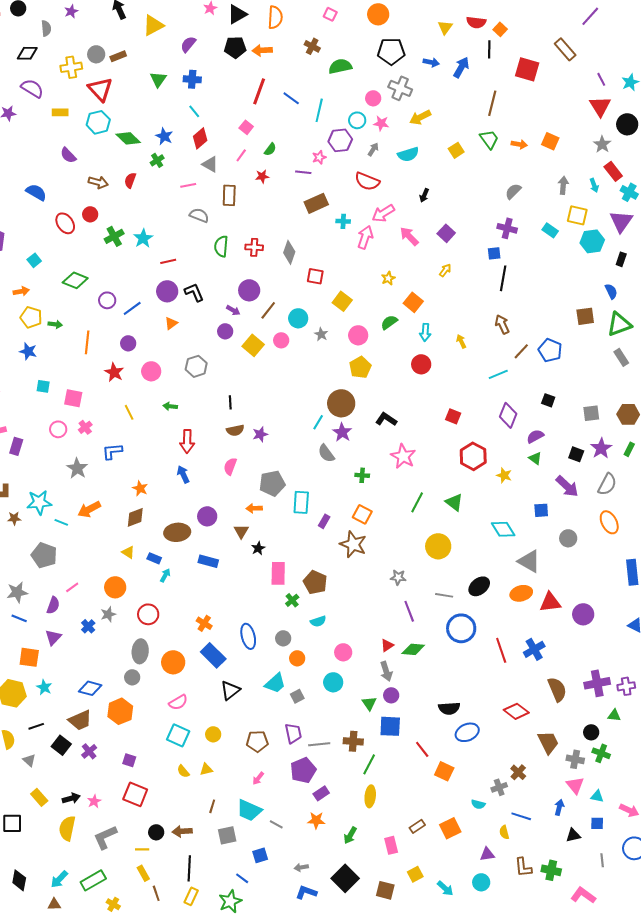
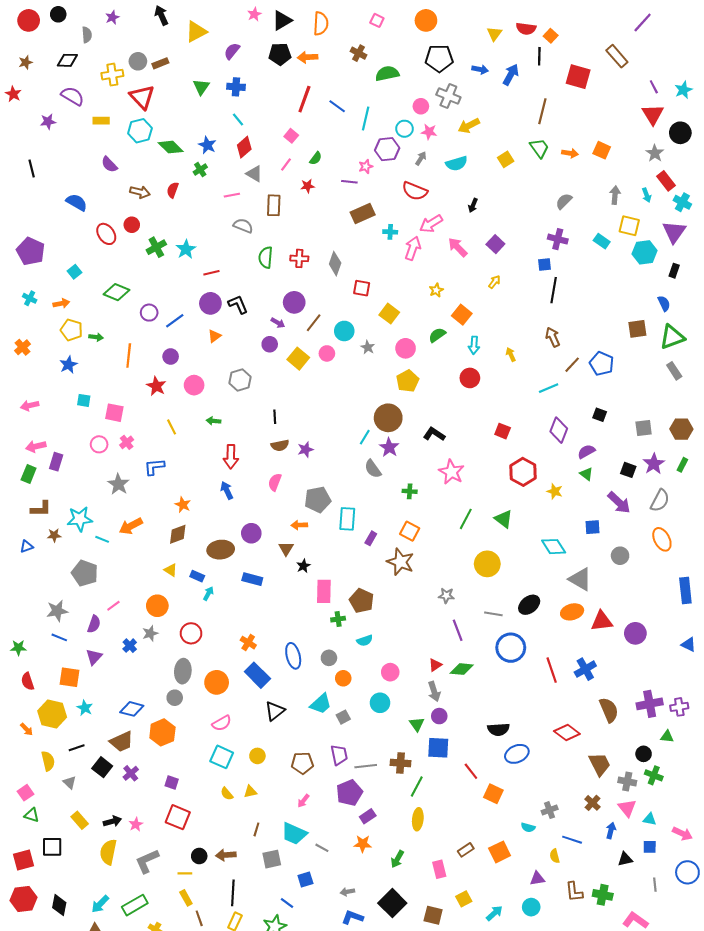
blue star: (28, 351) -> (68, 365), turned 30
green cross: (292, 600) -> (338, 619), turned 32
brown cross: (518, 772) -> (592, 803), moved
cyan arrow: (445, 888) -> (494, 913), turned -84

